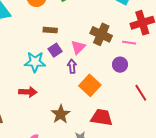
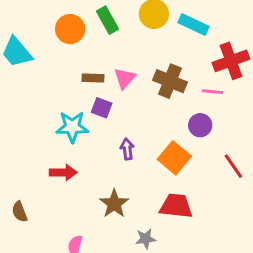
pink triangle: (78, 47) -> (125, 78), moved
purple square: (55, 50) -> (102, 108), turned -32
purple arrow: (72, 66) -> (127, 149), moved
orange square: (90, 85) -> (174, 158), moved

